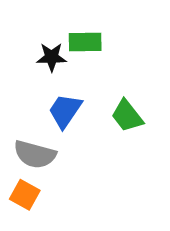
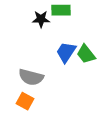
blue trapezoid: (65, 111) -> (66, 52), moved

